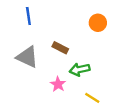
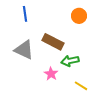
orange circle: (98, 23) -> (79, 16), moved
brown rectangle: (60, 48) -> (53, 42), size x1.5

